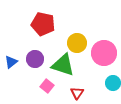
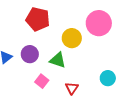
pink circle: (104, 53) -> (99, 23), moved
green triangle: (63, 65) -> (58, 60), size x0.7

